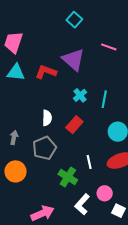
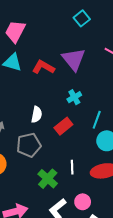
cyan line: (104, 99) -> (97, 120), moved

